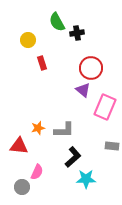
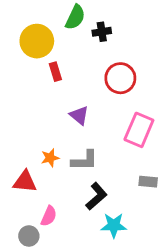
green semicircle: (57, 22) -> (75, 17), turned -126
yellow circle: (28, 40) -> (37, 41), size x1.6
purple triangle: (83, 90) -> (79, 115), moved

